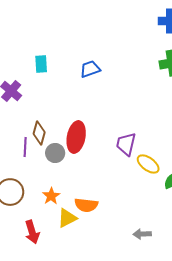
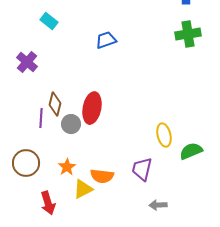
cyan rectangle: (41, 64) -> (49, 21), moved, turned -48
purple trapezoid: (126, 144) -> (142, 169), moved
yellow ellipse: (148, 164) -> (164, 135), turned 40

